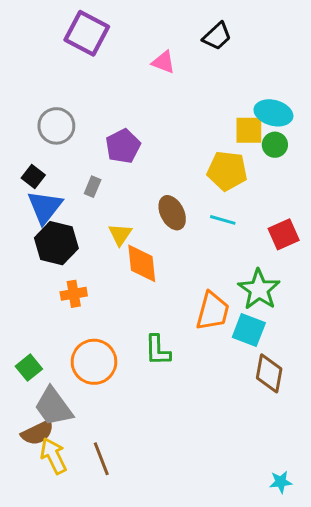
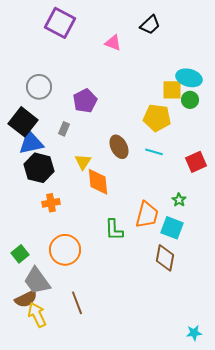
black square: (33, 177) -> (23, 122), size x1.8
blue triangle: (45, 207) -> (31, 143), turned 40
green star: (259, 289) -> (179, 200), size x0.5
green L-shape: (158, 350) -> (114, 230), moved
brown diamond: (269, 373) -> (165, 258), moved
brown line: (101, 459) -> (77, 303), moved

